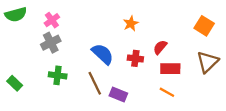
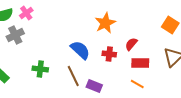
pink cross: (52, 20) -> (26, 13), moved
orange star: (131, 24) -> (105, 23), size x1.5
gray cross: (51, 43) -> (15, 35), moved

